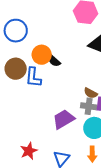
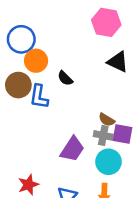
orange circle: (42, 55) -> (36, 61), moved
purple trapezoid: (64, 119) -> (72, 149), turned 150

